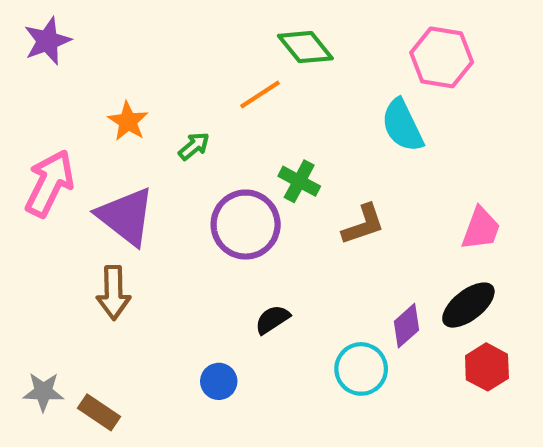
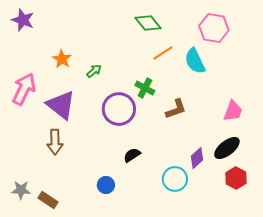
purple star: (47, 41) -> (23, 20), turned -30
orange line: (260, 95) -> (163, 53), moved

